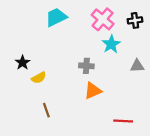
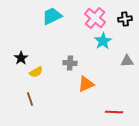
gray cross: (86, 66) -> (70, 63), moved
brown line: (46, 110) -> (30, 99), moved

